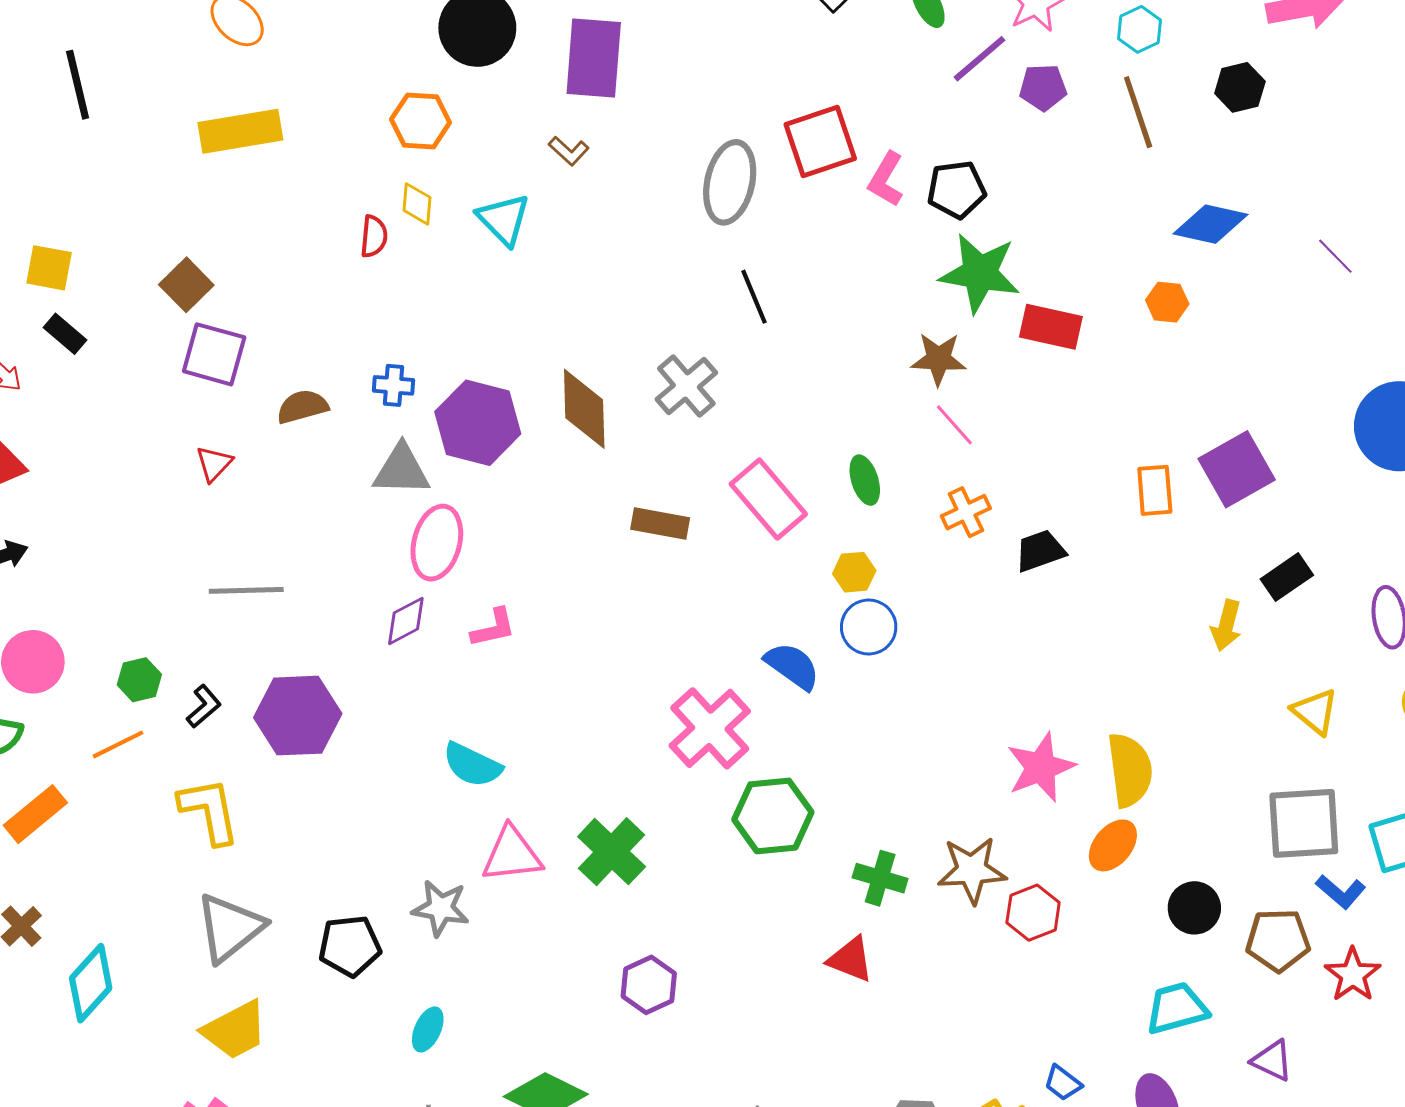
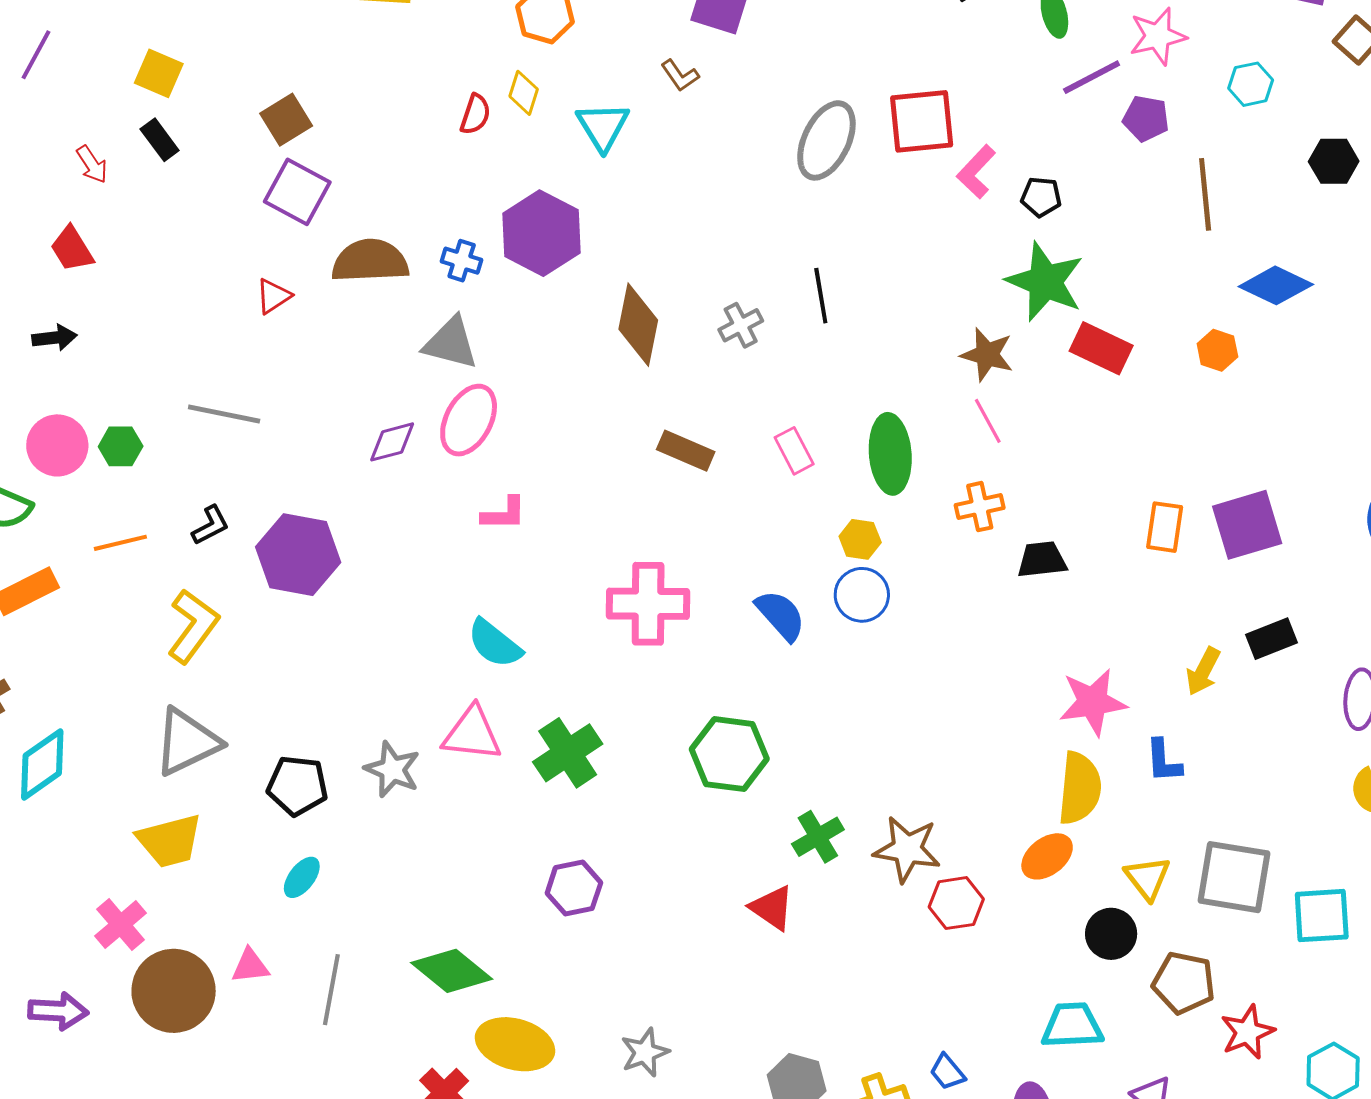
brown line: (1138, 112) -> (1205, 194), moved
black pentagon: (956, 190) -> (1041, 197), size x0.7
black line: (754, 297) -> (821, 296), moved
gray cross: (686, 386) -> (741, 325), size x0.7
brown semicircle: (302, 407) -> (370, 261), size x1.5
purple hexagon: (478, 423) -> (541, 233), moved
green ellipse: (865, 480) -> (890, 454), size x1.6
pink rectangle: (768, 499) -> (794, 451), size x0.6
gray line: (246, 590) -> (224, 414), moved
purple diamond: (406, 621) -> (392, 442), moved
green hexagon: (139, 680) -> (121, 446), moved
yellow triangle: (1315, 712) -> (1147, 878), moved
pink cross: (710, 728) -> (648, 604), moved, turned 30
cyan semicircle: (472, 765) -> (495, 643), moved
pink star: (1041, 767) -> (1093, 702), moved
yellow L-shape: (209, 811) -> (193, 626), turned 34
green cross: (880, 878) -> (818, 837), turned 30
blue L-shape: (1341, 892) -> (1164, 761), moved, turned 33
cyan ellipse: (428, 1029) -> (302, 877), moved

